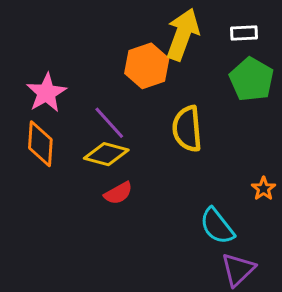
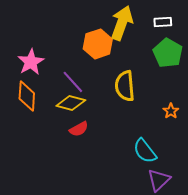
orange star: (264, 189) -> (171, 111), moved

